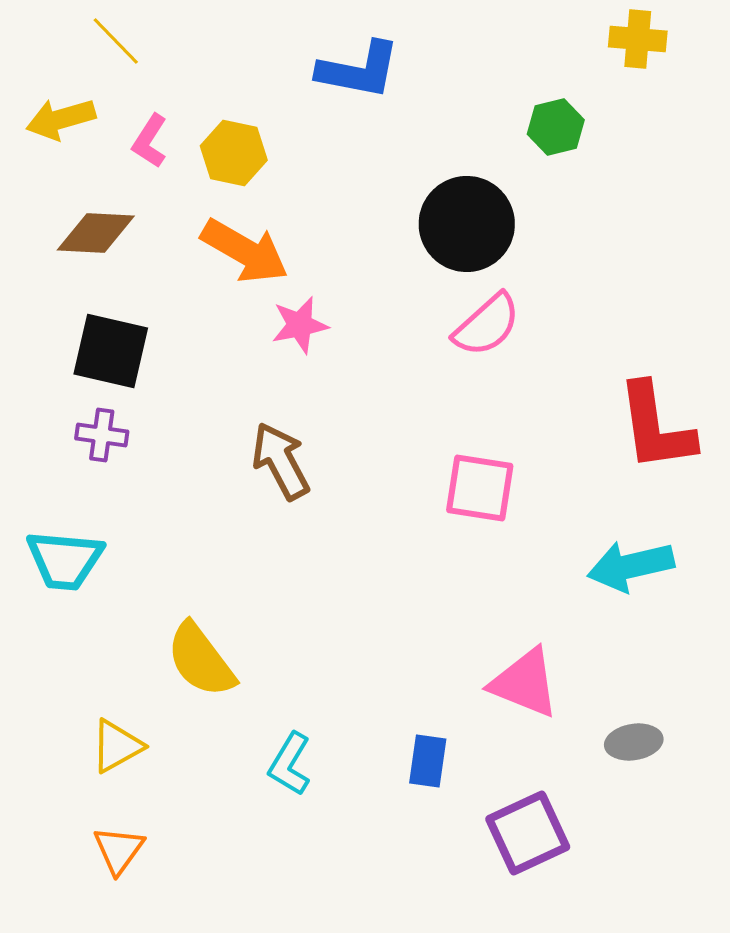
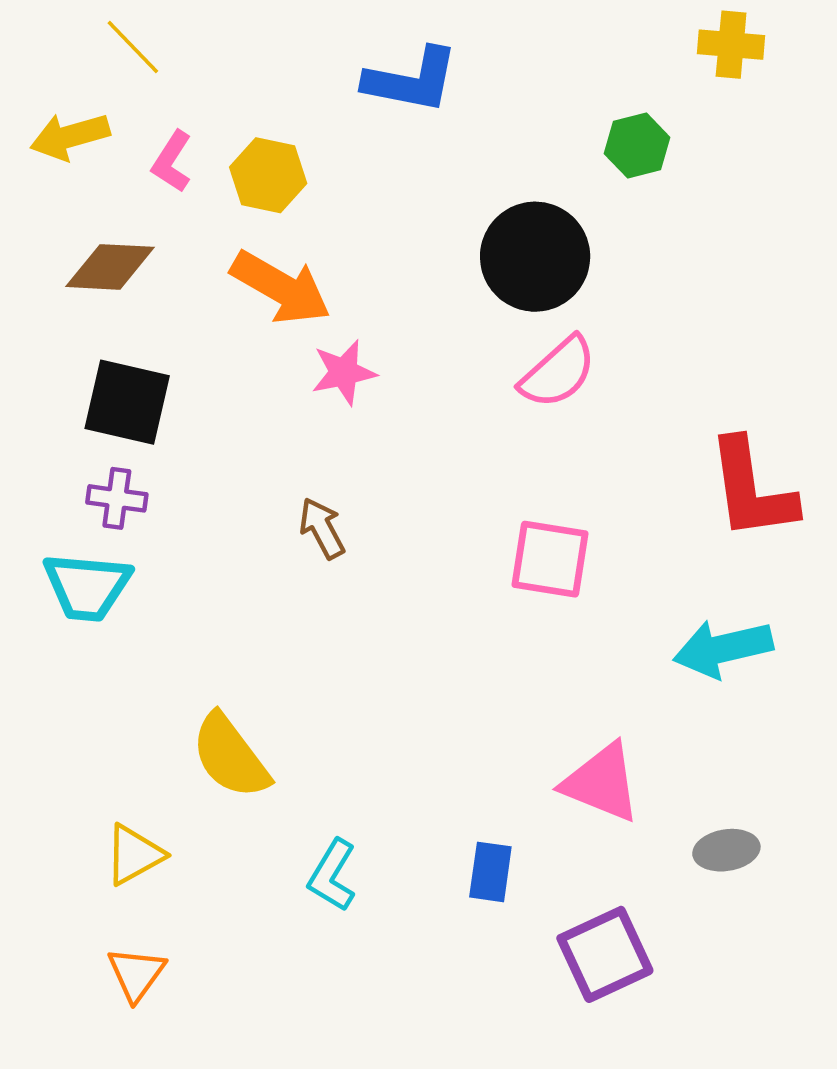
brown arrow: (281, 461) -> (322, 528), size x0.7
cyan trapezoid: (65, 560) -> (87, 587), moved

